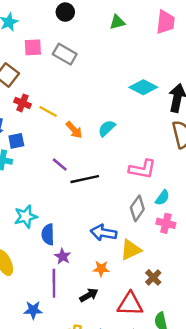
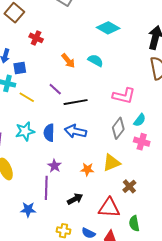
cyan diamond: (143, 87) -> (108, 28), moved
red cross: (22, 103) -> (36, 38), moved
yellow line: (48, 112) -> (27, 97), moved
cyan semicircle: (107, 128) -> (96, 60), turned 70
blue arrow: (104, 233) -> (75, 131), moved
blue semicircle: (48, 234) -> (49, 133), moved
orange star: (101, 269) -> (87, 169), moved

